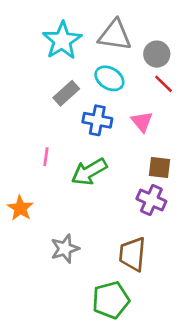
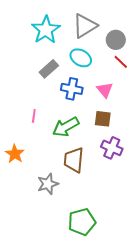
gray triangle: (115, 35) -> (85, 26), turned -40
brown square: (159, 168) -> (103, 119), moved
brown trapezoid: (132, 254) -> (74, 160), moved

